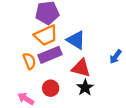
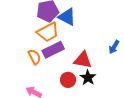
blue triangle: (76, 40) -> (67, 17), moved
red circle: (51, 88) -> (68, 80), moved

